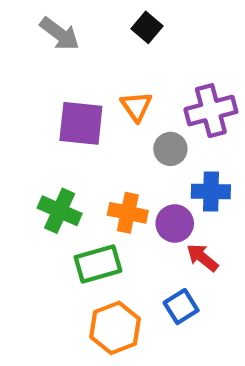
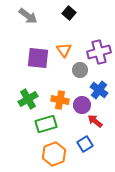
blue cross: (211, 192) -> (99, 90), turned 36
green cross: (60, 211) -> (28, 99), turned 36

